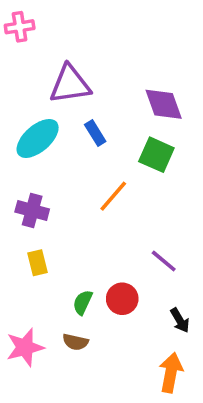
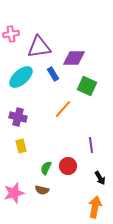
pink cross: (20, 27) -> (11, 34), moved
purple diamond: (164, 104) -> (74, 58), moved, turned -70
purple line: (164, 261) -> (91, 145), turned 42

